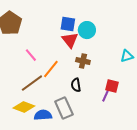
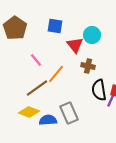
blue square: (68, 24) -> (55, 26), moved
black semicircle: (76, 85) -> (99, 90), moved, size x1.5

